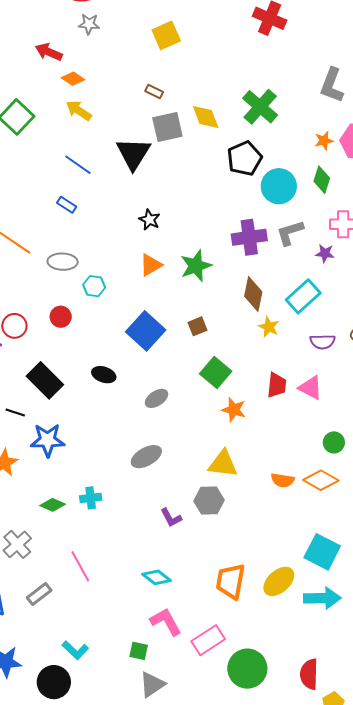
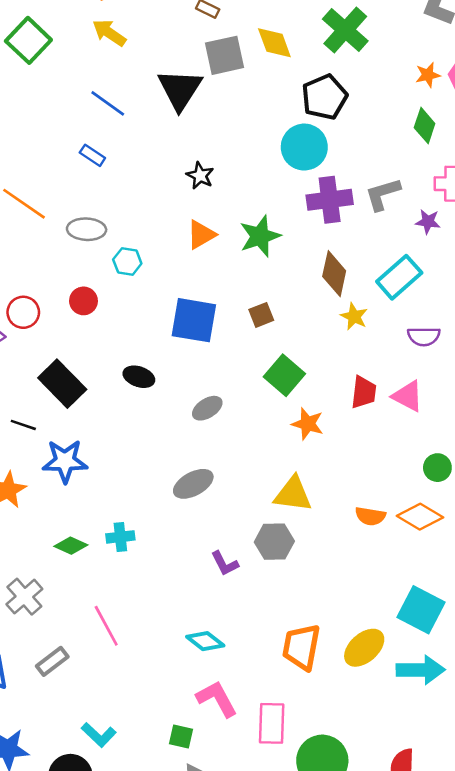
cyan circle: (279, 186) -> (304, 147), moved
blue square: (146, 331) -> (194, 320), turned -33
pink rectangle: (208, 640) -> (272, 723), turned -56

